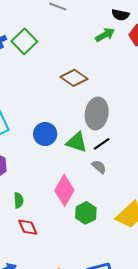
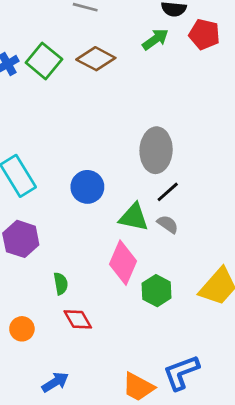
brown diamond: (74, 78) -> (96, 59), moved
green triangle: (77, 142) -> (134, 217), moved

